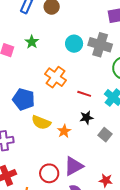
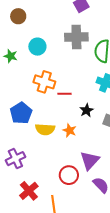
cyan circle: (74, 44) -> (37, 47), moved
red line: (84, 94) -> (65, 94), moved
blue pentagon: (24, 99) -> (21, 113), turned -30

